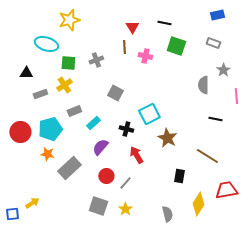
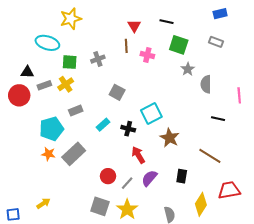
gray star: (223, 70) -> (188, 69), moved
gray rectangle: (40, 94) -> (44, 85), moved
cyan rectangle: (93, 123) -> (103, 125), moved
red circle: (20, 132) -> (19, 95), moved
purple semicircle: (100, 147) -> (149, 178), moved
gray rectangle: (69, 168) -> (74, 154), moved
yellow arrow: (32, 203) -> (43, 203), moved
yellow star: (125, 209) -> (127, 209), size x1.5

